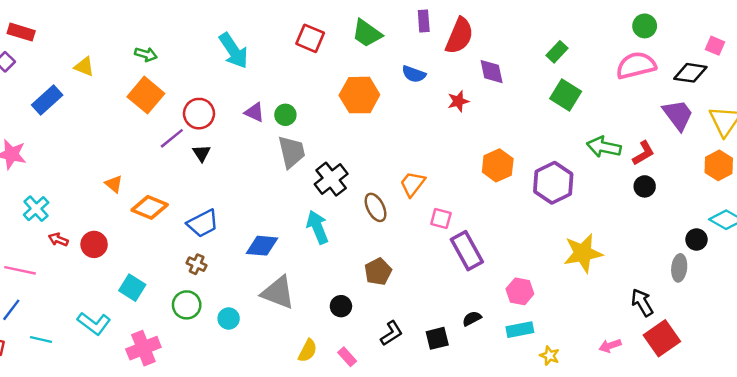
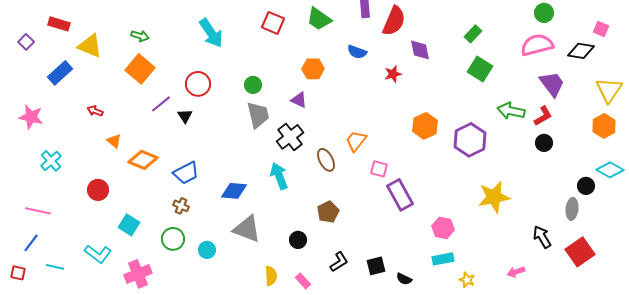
red rectangle: (21, 32) -> (59, 24), moved
yellow triangle: (84, 67) -> (90, 46), size x1.5
orange hexagon: (359, 95) -> (313, 69), size x0.7
purple triangle: (255, 112) -> (299, 100), moved
red circle: (199, 114) -> (198, 84), moved
purple trapezoid: (678, 115) -> (552, 84), moved
red arrow: (58, 239) -> (95, 111), moved
black semicircle: (472, 319) -> (404, 279), moved, turned -126
red square: (662, 338) -> (580, 252), moved
yellow semicircle: (308, 351) -> (271, 276), turned -30

